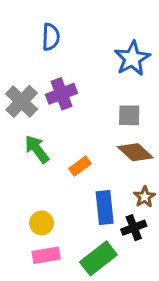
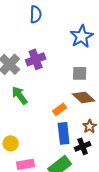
blue semicircle: (51, 37) -> (36, 14), moved
orange rectangle: (80, 166) -> (60, 109), moved
yellow circle: (42, 223) -> (11, 143), moved

